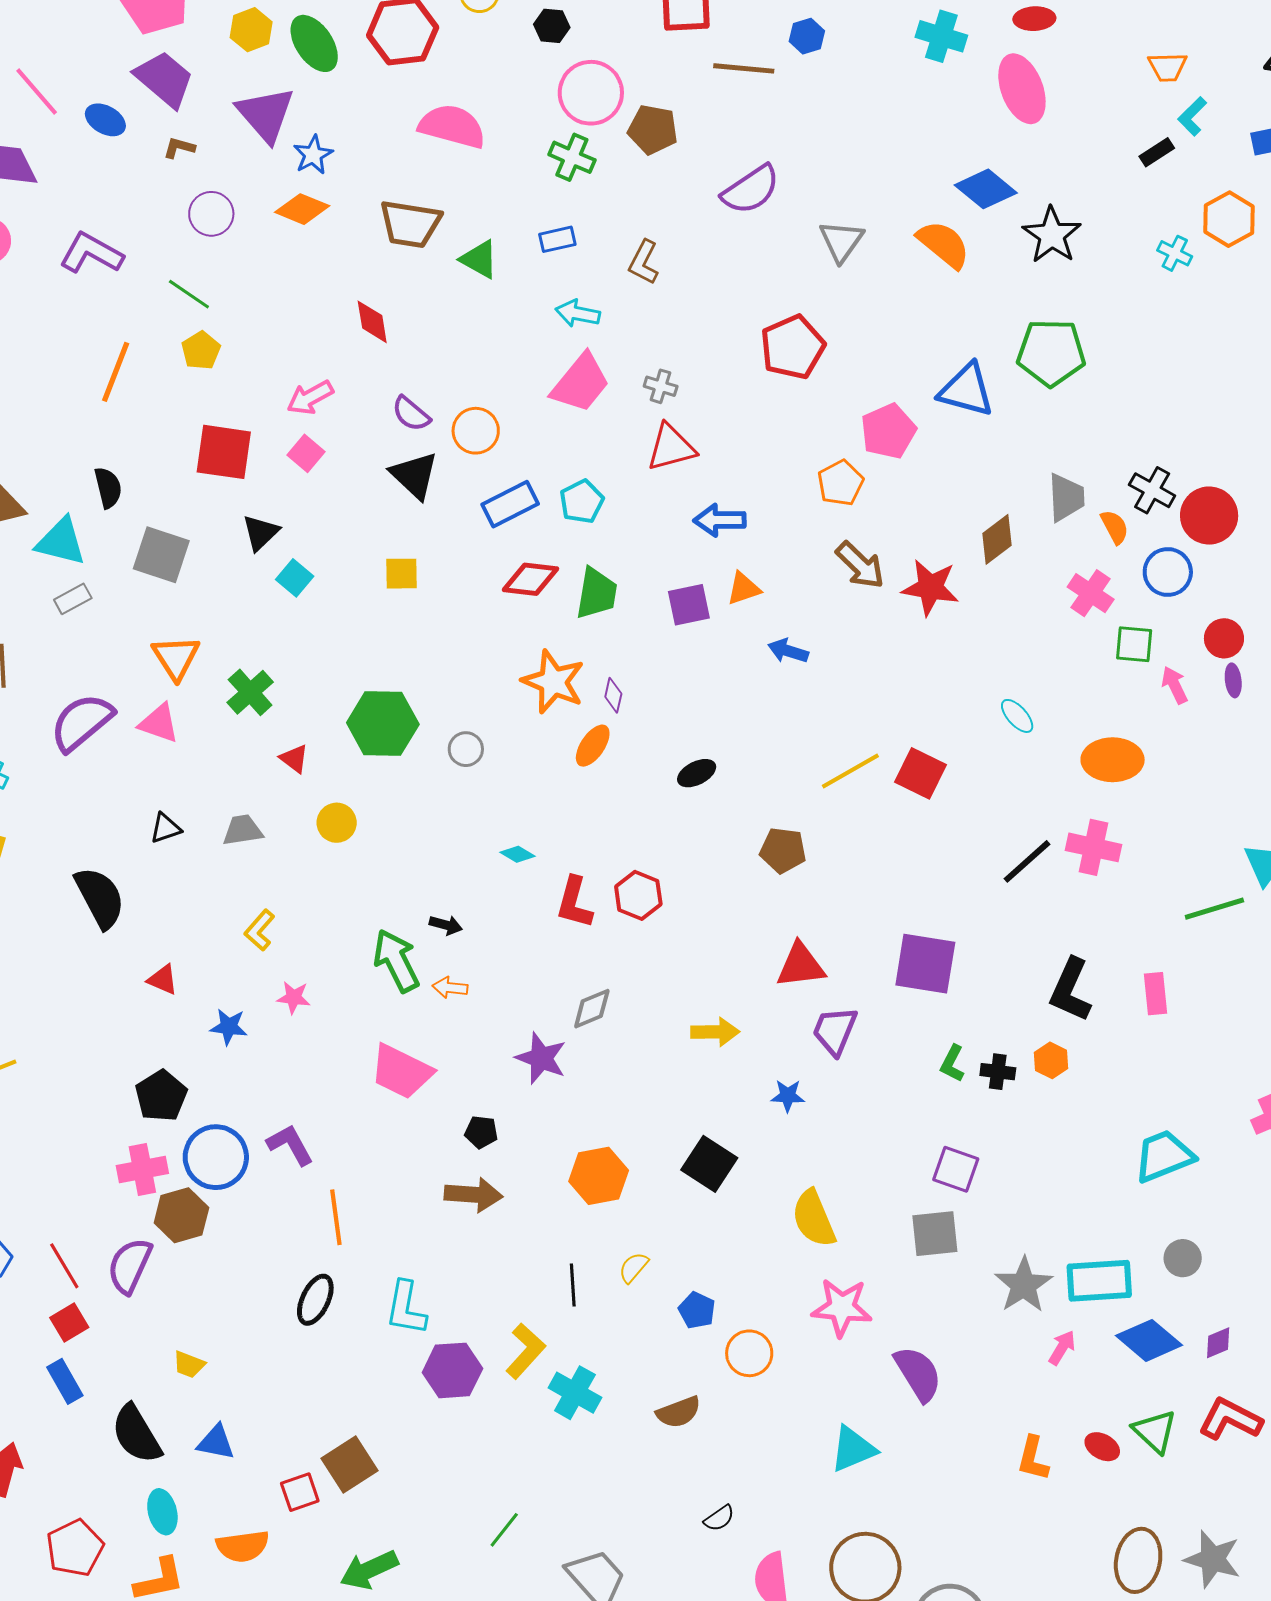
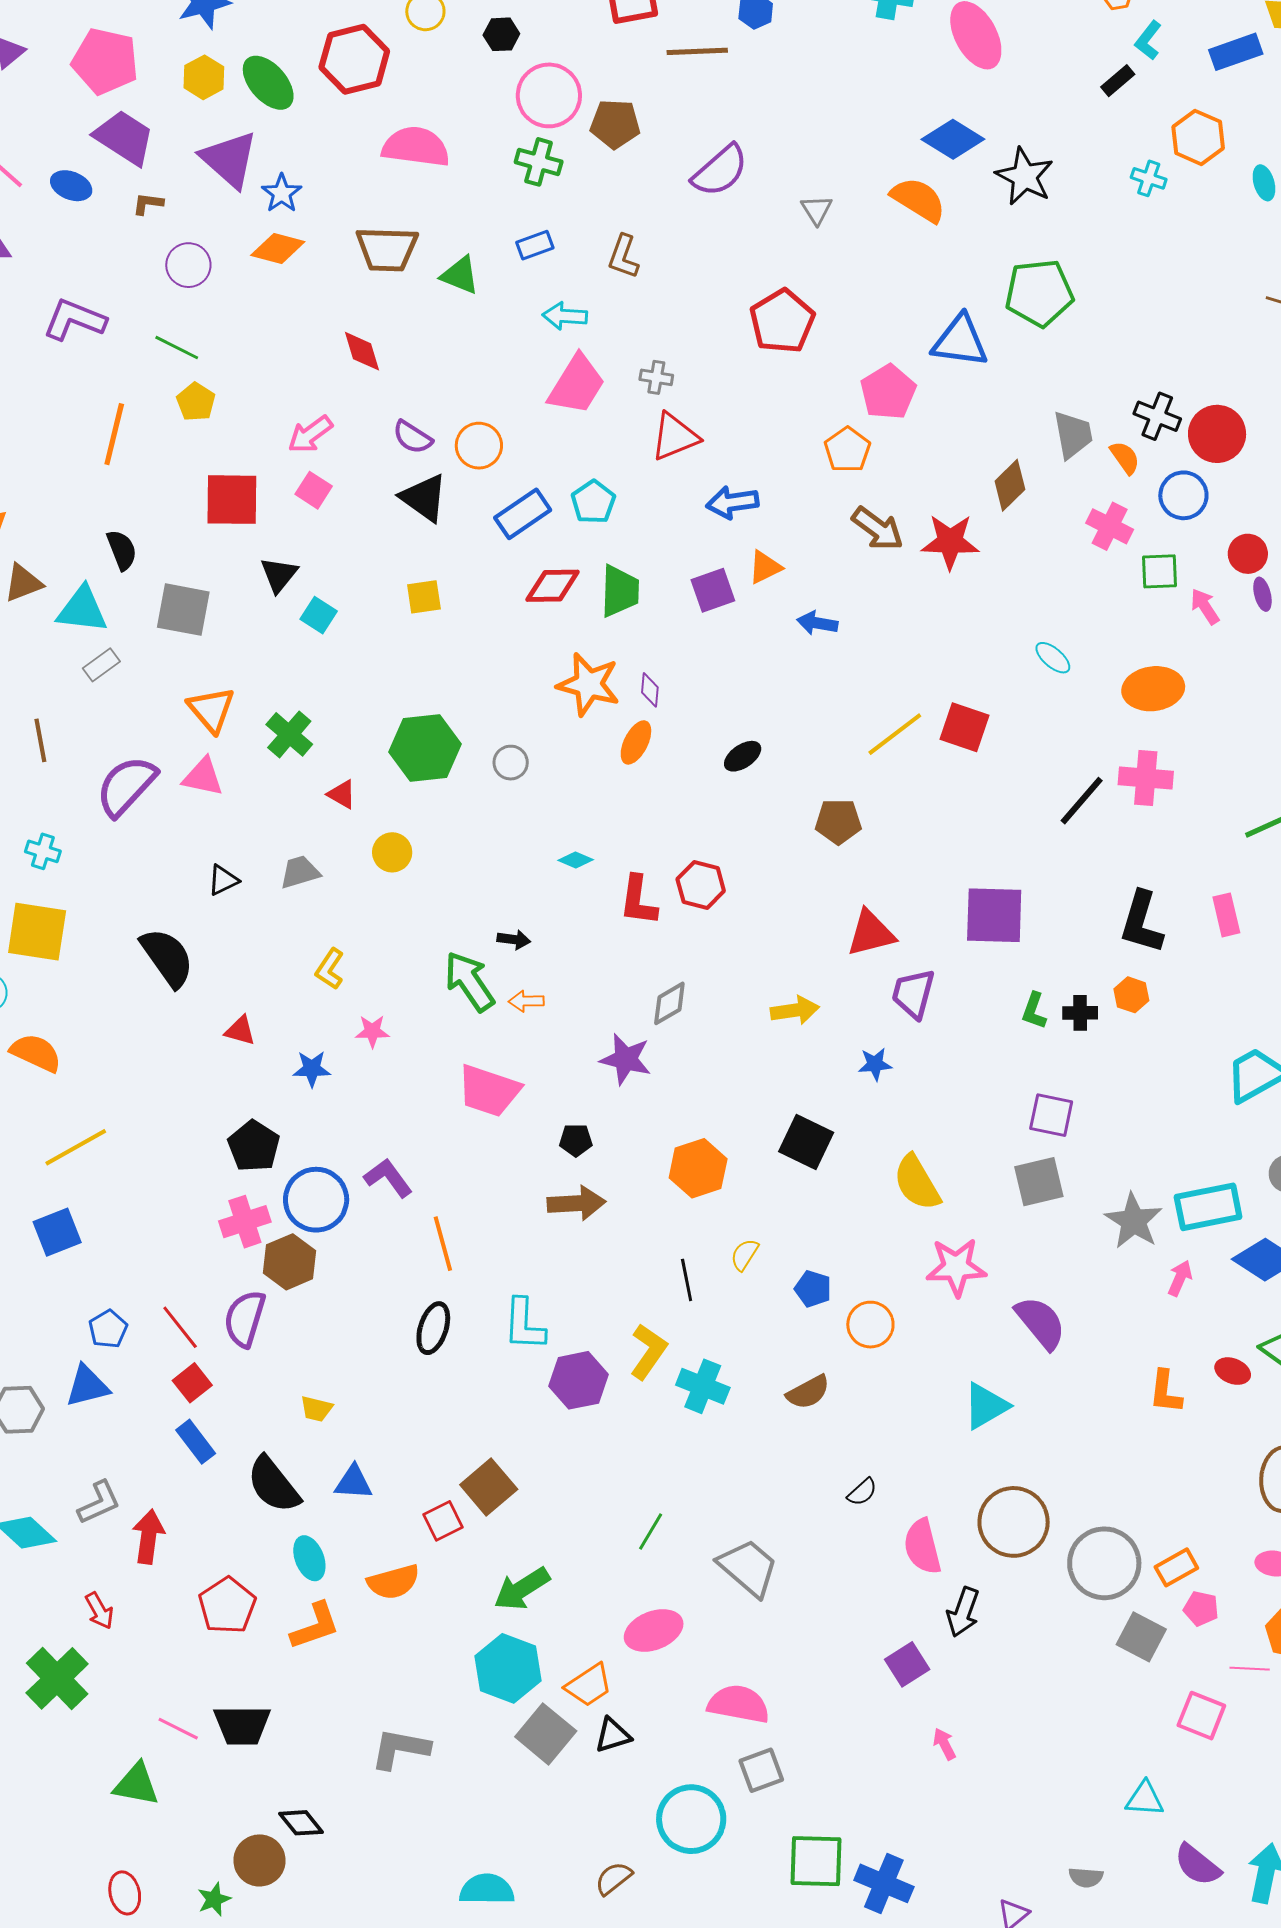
gray triangle: (841, 241) -> (817, 210), size x0.7

